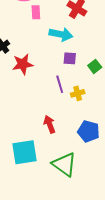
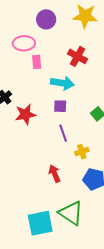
purple square: (70, 58) -> (60, 106), moved
yellow cross: (78, 93) -> (82, 152), moved
cyan square: (24, 152) -> (40, 223), moved

